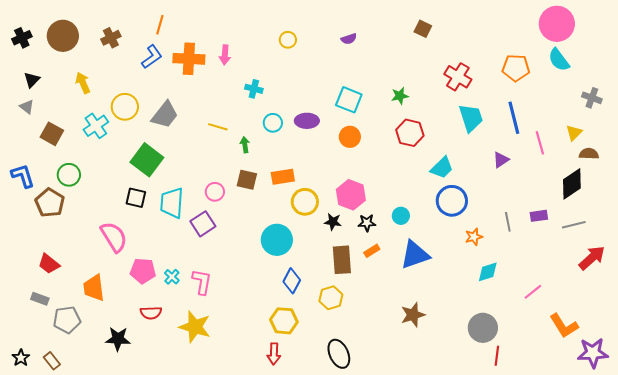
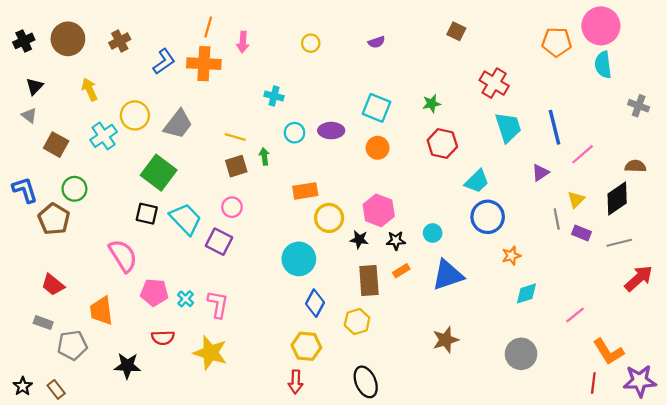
orange line: (160, 25) -> (208, 27), moved
pink arrow: (225, 55) -> (243, 42), moved
cyan semicircle: (559, 60) -> (603, 65), turned 30
orange pentagon: (516, 68) -> (557, 42), moved
yellow triangle: (574, 133) -> (576, 200), moved
pink line: (540, 143) -> (583, 154), turned 65
brown square: (247, 180) -> (236, 166), moved, turned -30
cyan trapezoid: (172, 203) -> (186, 219), turned 132
purple rectangle: (539, 216) -> (581, 233), turned 30
gray line: (508, 222) -> (557, 219), moved
purple square: (203, 224) -> (219, 242), turned -30
red line: (497, 356) -> (593, 383), moved

